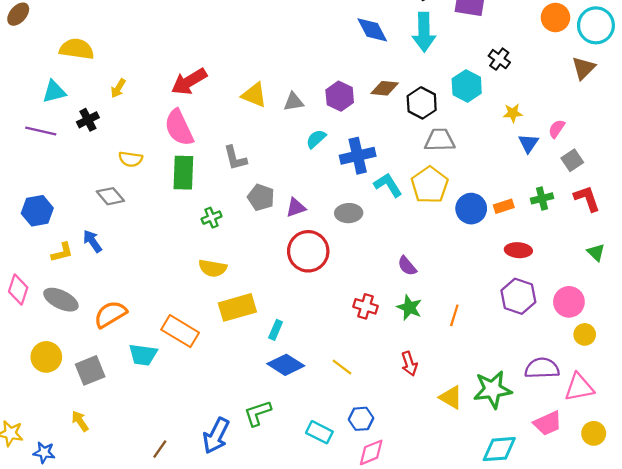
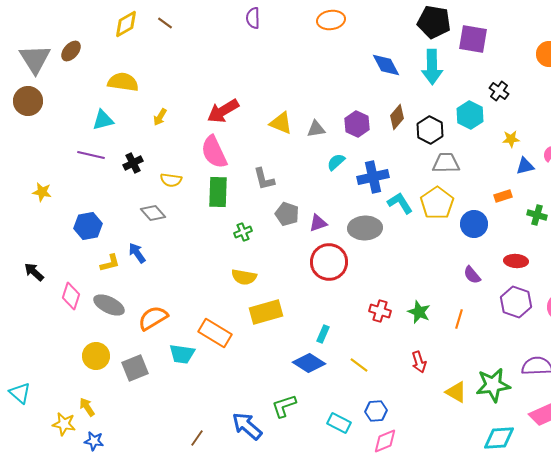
brown diamond: (385, 88) -> (397, 117), turned -55
black cross: (88, 120) -> (133, 163), moved
blue triangle: (528, 143) -> (525, 166), turned 42
green cross: (542, 198) -> (537, 215), turned 30
orange rectangle: (504, 206) -> (503, 196), moved
gray ellipse: (349, 213) -> (365, 228), size x1.4
purple semicircle: (407, 266) -> (472, 275), moved
cyan rectangle: (276, 330) -> (323, 334), moved
yellow arrow: (80, 421) -> (87, 407), moved
blue arrow: (216, 436) -> (247, 426), turned 104

